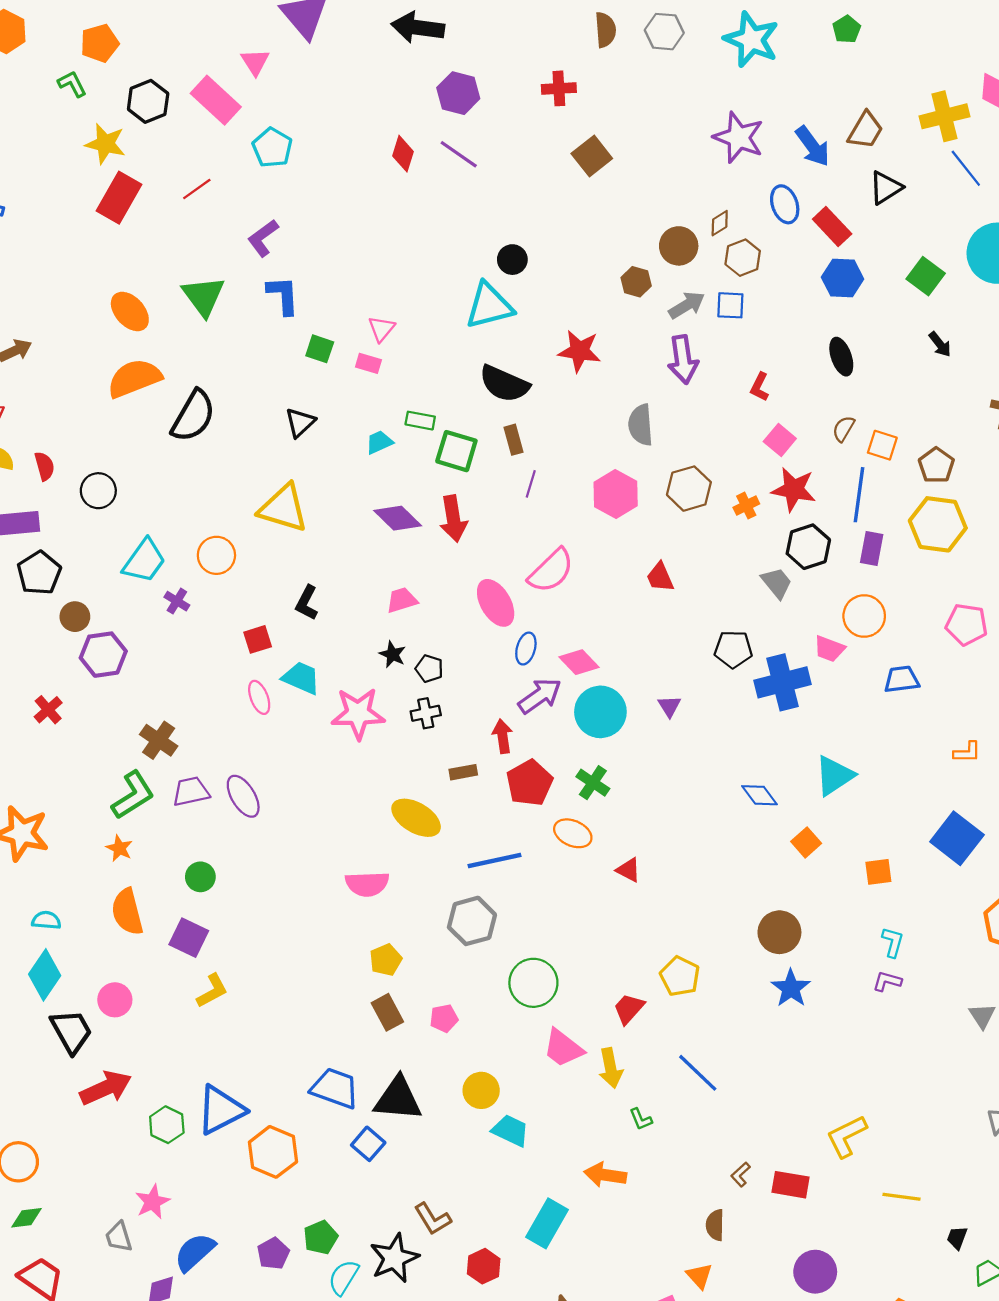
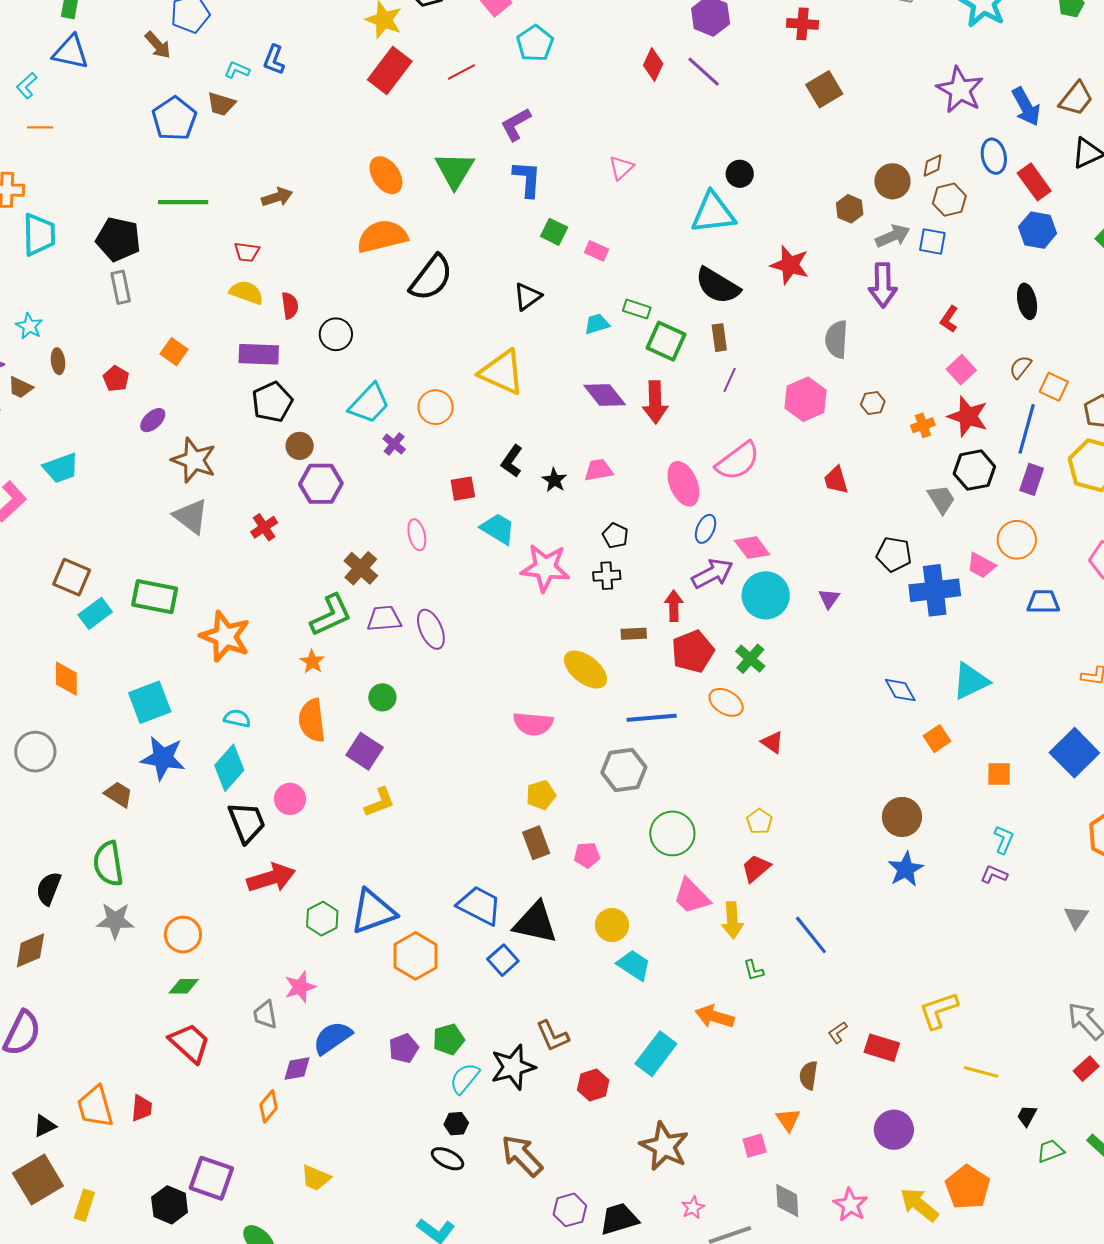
pink triangle: (381, 329) -> (621, 168), moved
brown hexagon: (689, 489) -> (873, 403), size x0.6
black star: (393, 654) -> (554, 480), moved
pink ellipse: (259, 697) -> (417, 535), moved
yellow pentagon: (680, 976) -> (759, 821), moved, size x0.7

